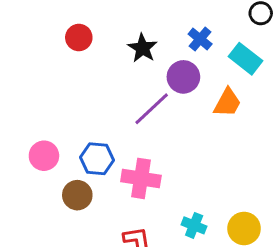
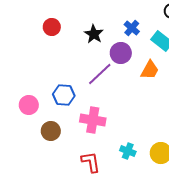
blue hexagon: (97, 159) -> (64, 95), moved

